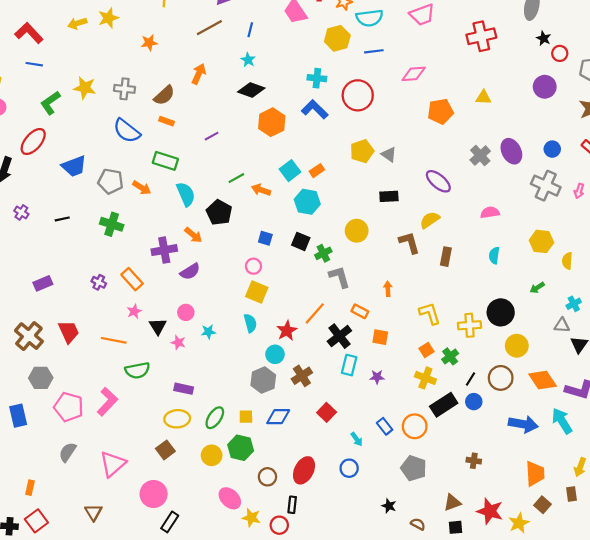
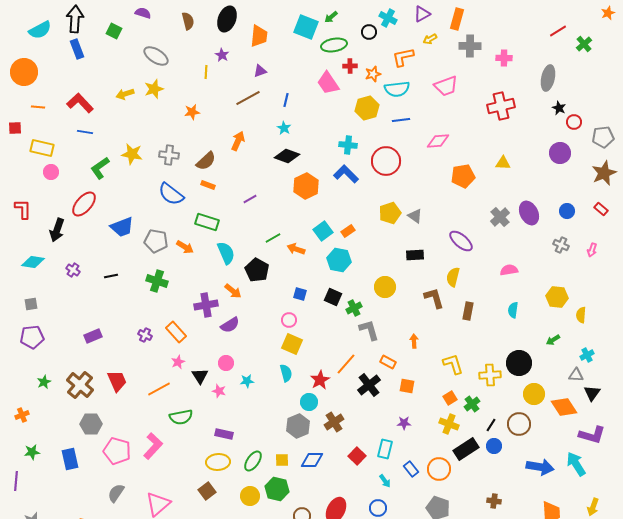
gray cross: (546, 186) -> (561, 245), size x0.6
yellow semicircle: (430, 220) -> (453, 277), turned -42
orange line: (114, 340) -> (159, 389), turned -40
cyan rectangle: (349, 365) -> (385, 449), moved
orange diamond: (543, 380) -> (564, 407), moved

